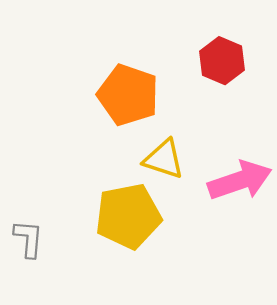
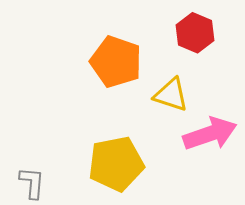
yellow triangle: (164, 159) -> (171, 95), moved

